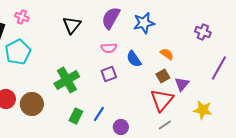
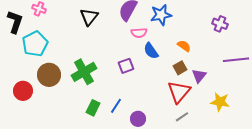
pink semicircle: (109, 48) -> (139, 33), moved
purple line: (219, 68) -> (236, 60), turned 55
brown circle: (32, 104) -> (49, 75), moved

